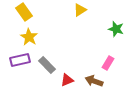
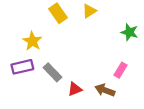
yellow rectangle: (24, 12) -> (58, 13), moved

